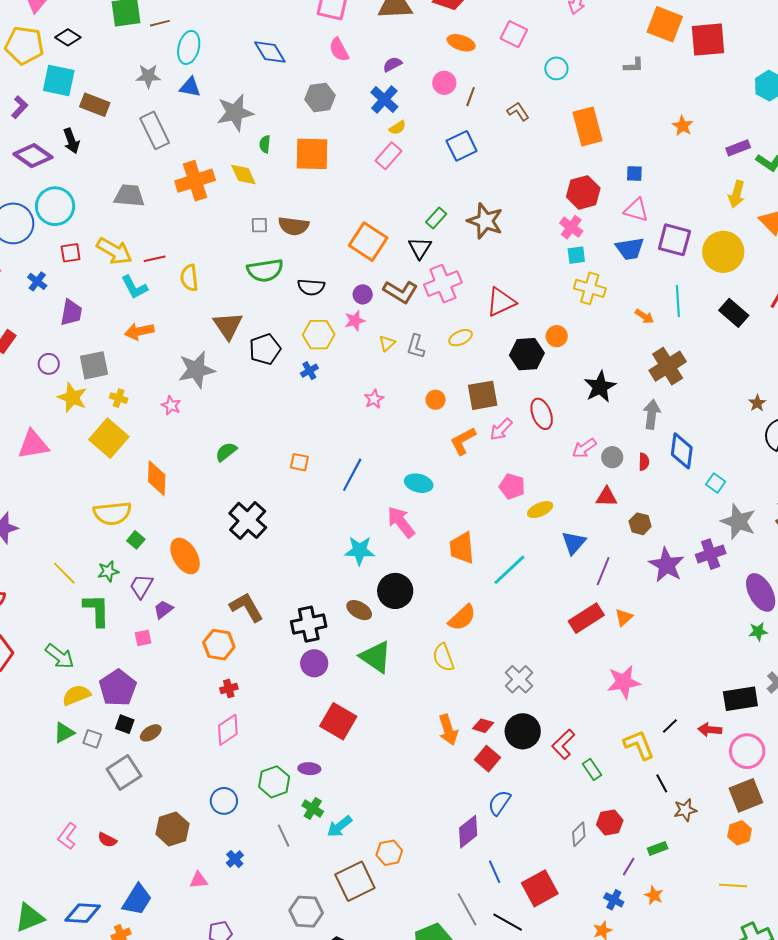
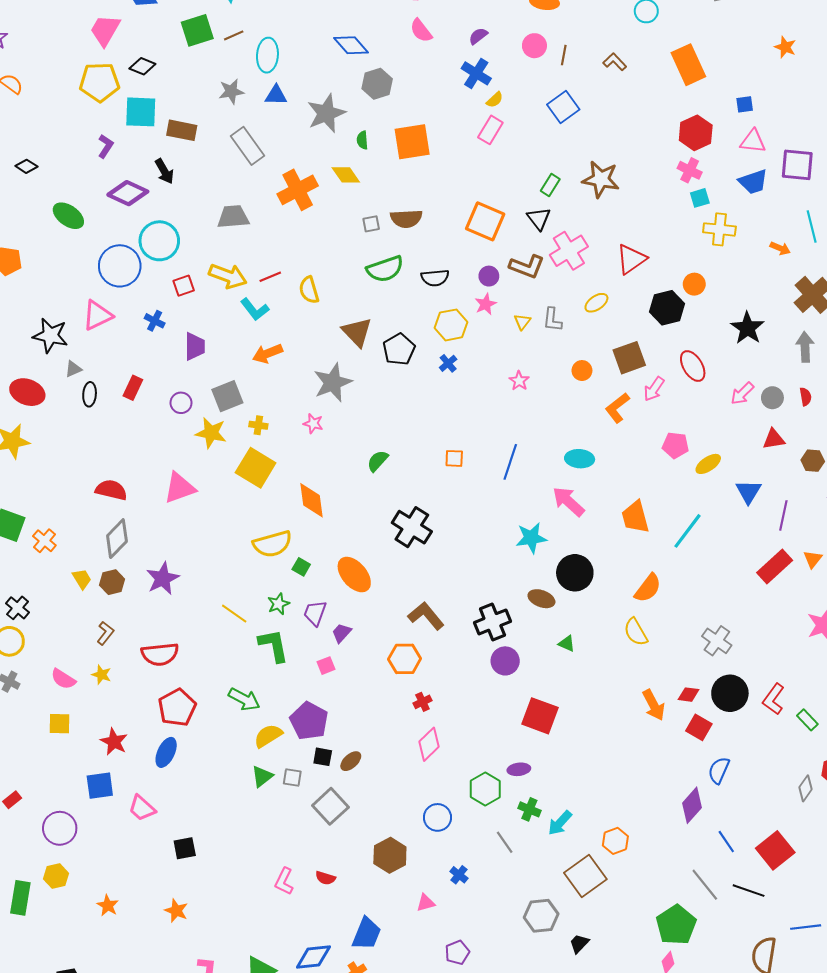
gray hexagon: (320, 97) -> (377, 84), moved
green triangle: (376, 657) -> (567, 643), size x0.5

